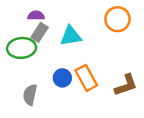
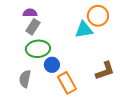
cyan triangle: (71, 36) -> (84, 30), moved
green ellipse: (22, 48) -> (38, 49), moved
orange rectangle: (86, 78) -> (67, 83), moved

